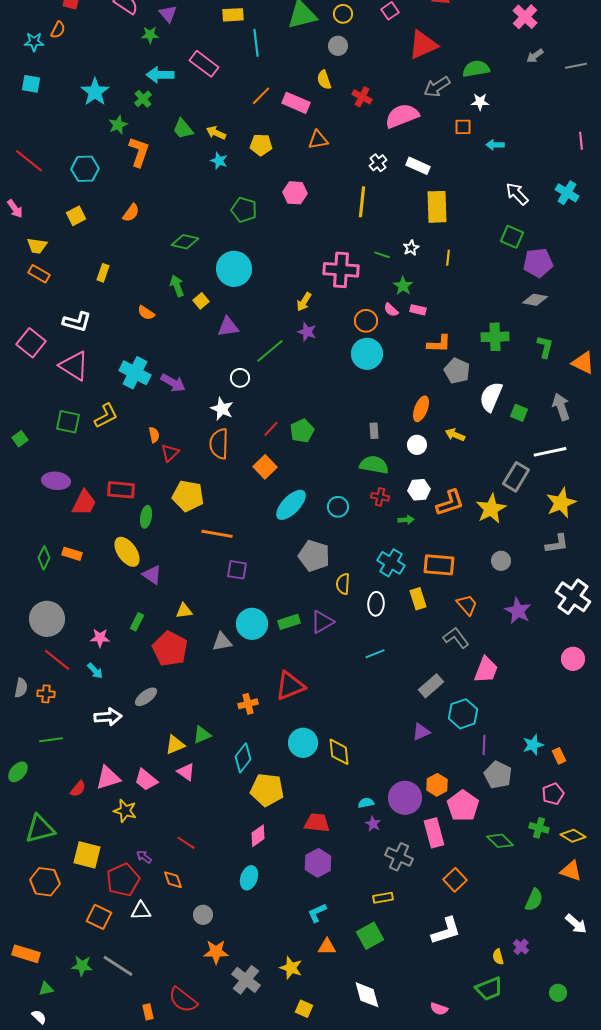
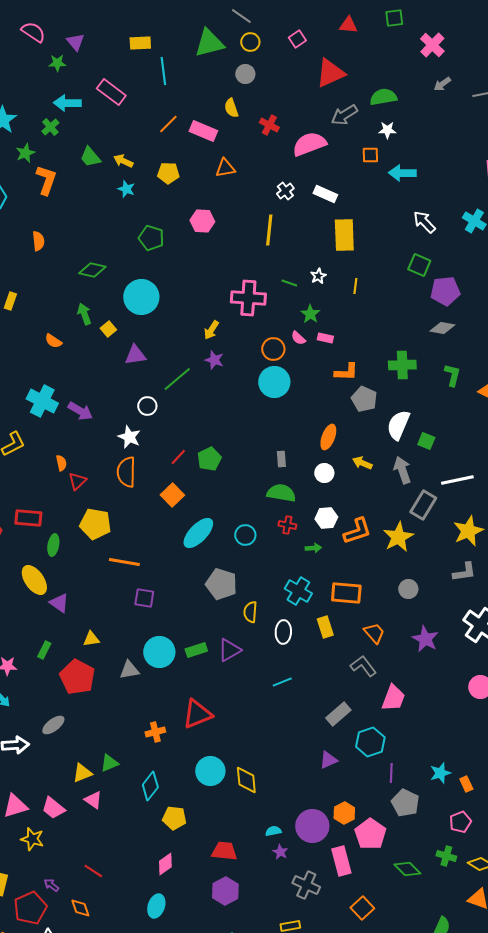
cyan arrow: (495, 145) -> (402, 173), size x1.5
orange semicircle: (131, 213) -> (38, 241), turned -42
gray arrow: (561, 407) -> (402, 470), moved
yellow pentagon: (267, 790) -> (174, 818), size x0.7

